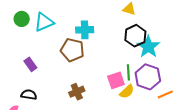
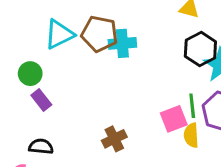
green circle: (22, 19) -> (30, 74), moved
brown pentagon: (72, 50) -> (99, 34), moved
yellow semicircle: (127, 92) -> (191, 135), turned 133

